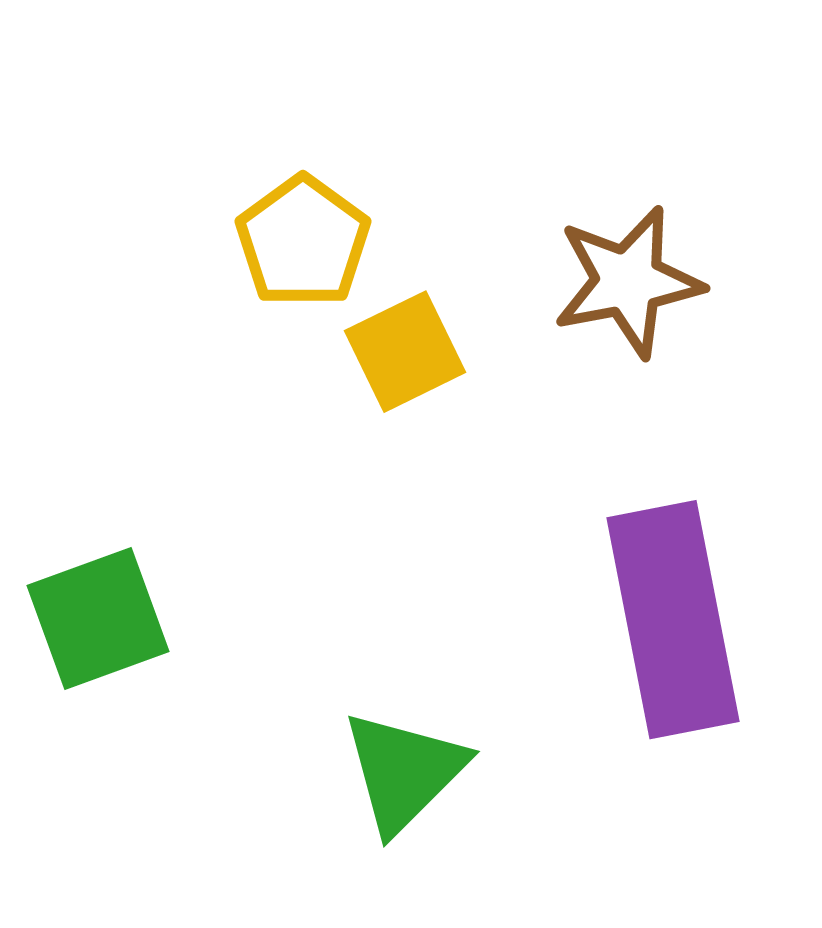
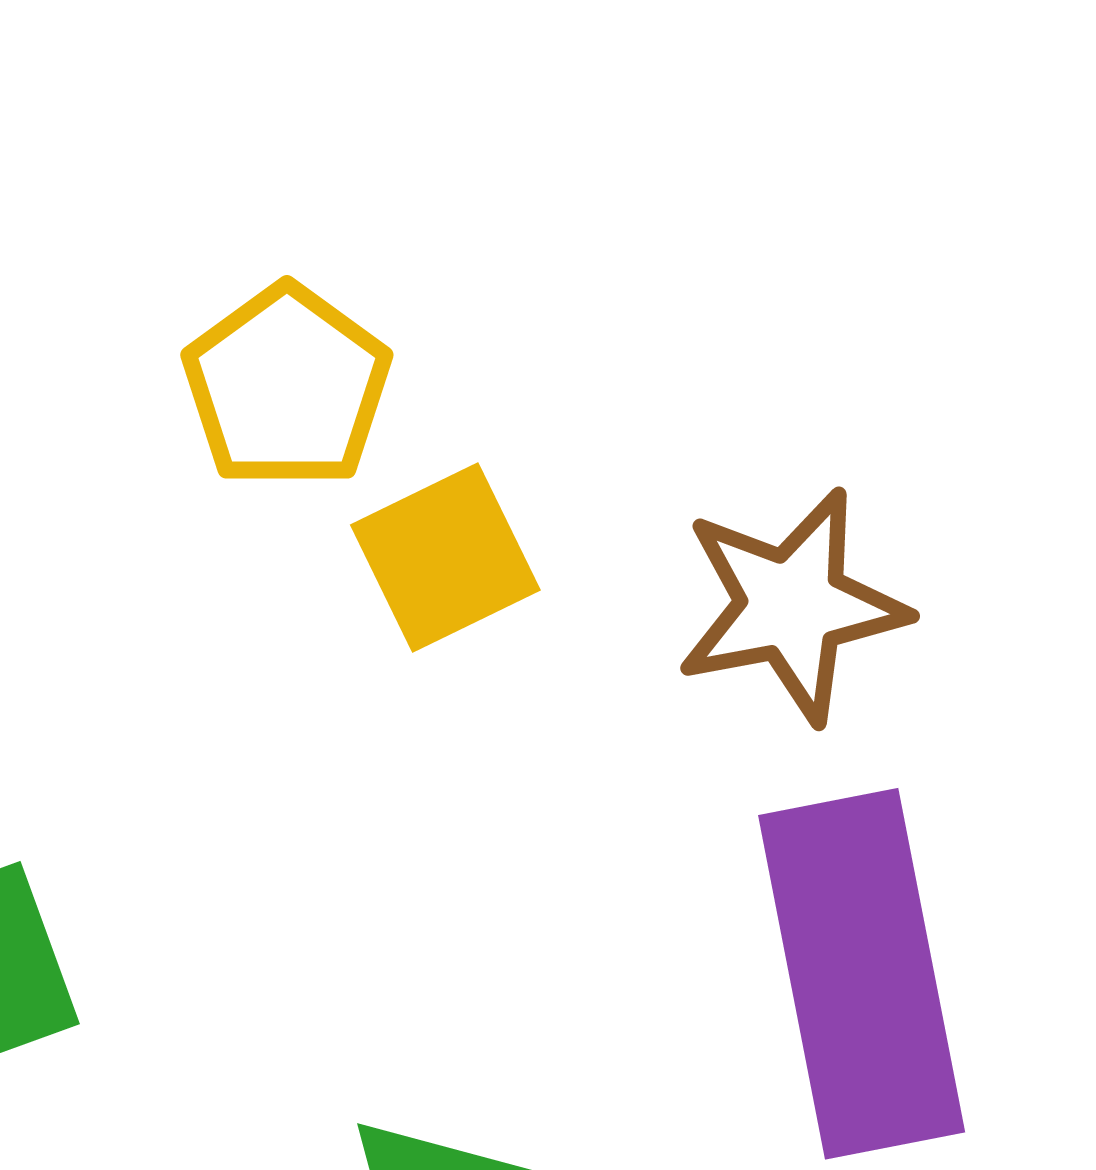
brown star: (628, 282) -> (792, 606), moved

